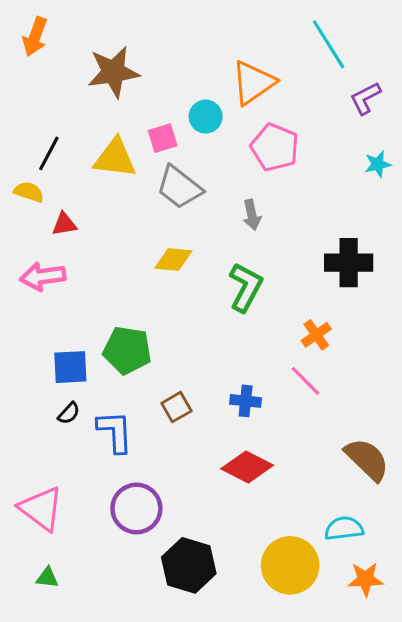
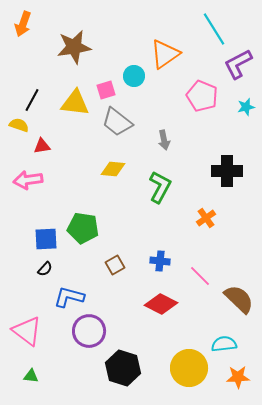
purple L-shape: (365, 98) -> (238, 64), size x1.4
pink pentagon: (275, 147) -> (202, 96), moved
pink line: (306, 381) -> (200, 276), moved
blue L-shape: (115, 432) -> (69, 297), moved, turned -72

